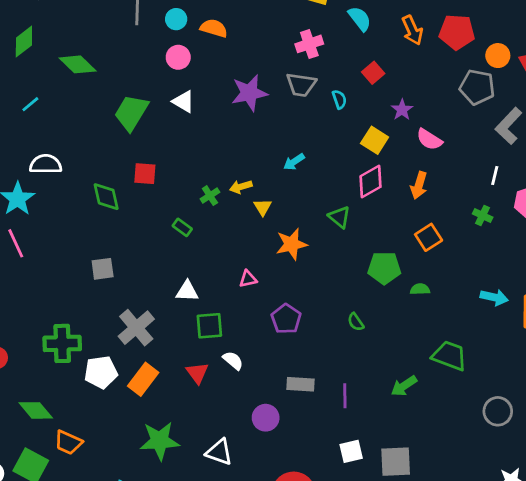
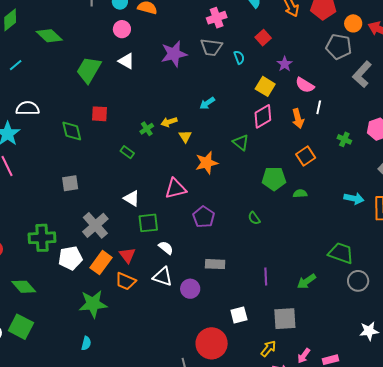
white line: (495, 176) -> (319, 107), moved
orange arrow: (419, 185) -> (298, 118), turned -30
pink triangle: (248, 279) -> (176, 189), size x1.6
white triangle: (187, 291) -> (132, 198), turned 30
green trapezoid: (450, 356) -> (341, 253), moved
red triangle: (197, 373) -> (127, 255), moved
green arrow: (404, 386) -> (306, 281), moved
purple line: (345, 396) -> (266, 276), moved
green star: (160, 441) -> (93, 304), moved
orange trapezoid: (68, 442) -> (126, 281), moved
white square: (351, 451) -> (239, 315), moved
white triangle: (219, 452) -> (163, 277), moved

